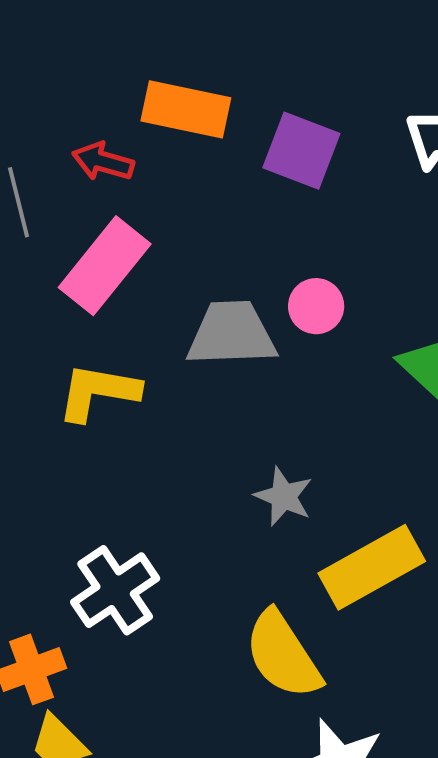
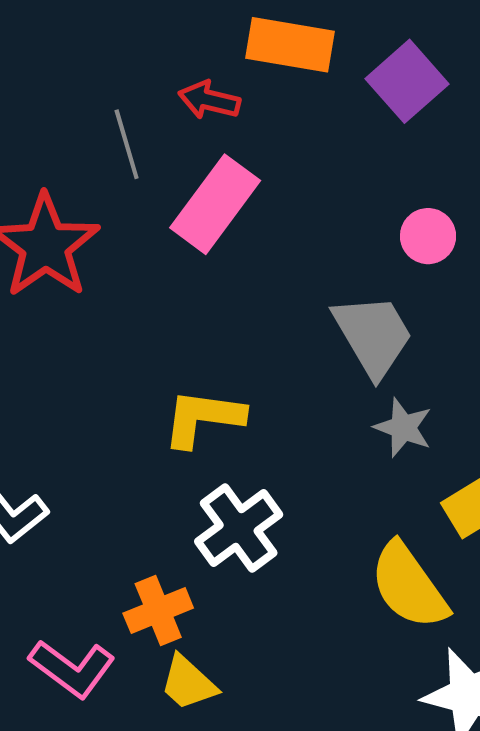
purple square: (301, 151) -> (407, 81), turned 30
gray trapezoid: (231, 334) -> (373, 335), moved, turned 64
yellow L-shape: (98, 392) -> (203, 418), moved

